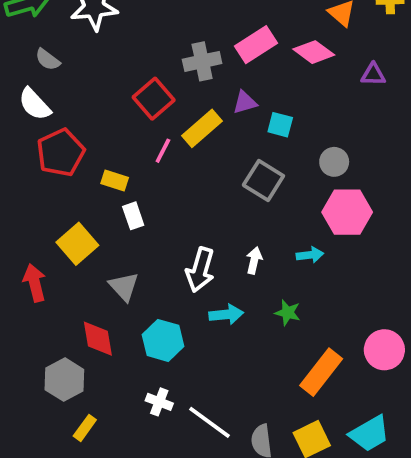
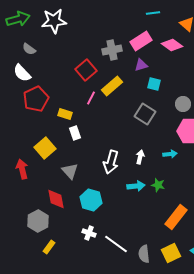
purple triangle: (245, 102) -> (141, 65), moved
cyan arrow: (226, 314) -> (136, 186), moved

